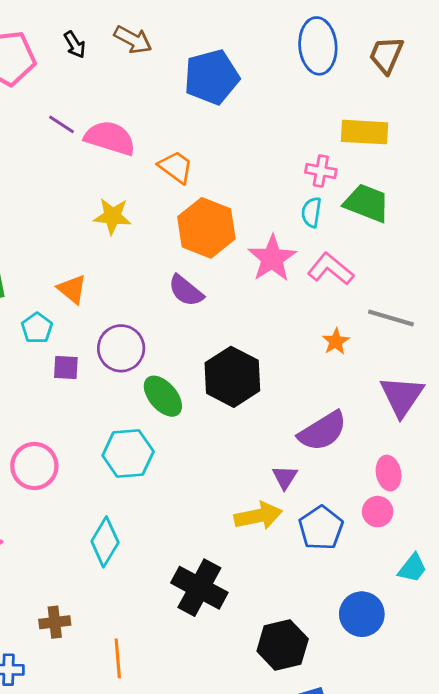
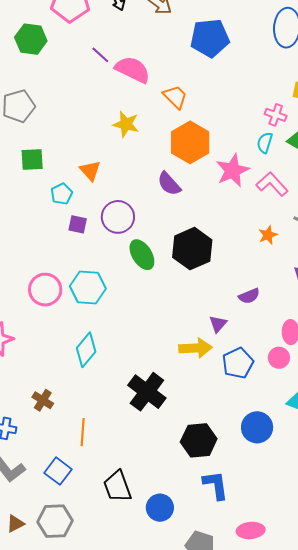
purple semicircle: (323, 431) -> (249, 296), size x0.6
cyan hexagon: (128, 453) -> (88, 287), moved
brown cross: (55, 622) -> (43, 400), turned 30

